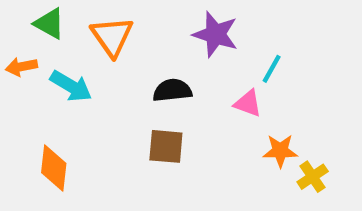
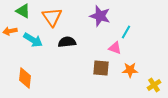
black semicircle: (172, 90) -> (67, 42), moved
brown square: (166, 146) -> (101, 68), moved
yellow cross: (313, 177) -> (154, 85), moved

